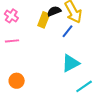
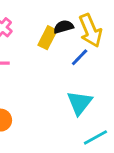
cyan triangle: (71, 63) -> (80, 103), turned -30

